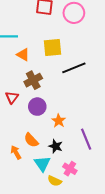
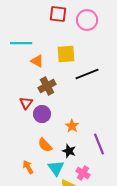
purple circle: (37, 107) -> (42, 114), moved
orange arrow: (16, 152) -> (28, 167), moved

